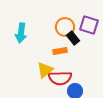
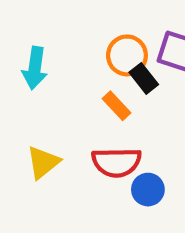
orange rectangle: (60, 51) -> (116, 106), turned 56
yellow triangle: (45, 70) -> (43, 162), moved

